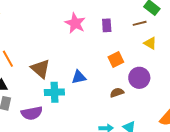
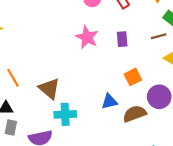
blue triangle: (79, 77) -> (109, 101), moved
brown semicircle: (117, 93) -> (135, 114), size x1.5

